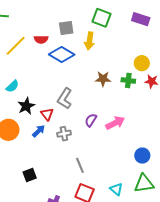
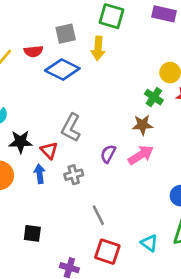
brown star: (103, 79) -> (142, 125), moved
green cross: (128, 80) -> (154, 97), turned 32
black star: (26, 106) -> (21, 142), turned 30
blue arrow: (39, 131) -> (40, 174), turned -48
black square: (30, 175) -> (32, 233), turned 32

